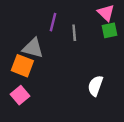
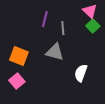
green square: (110, 30) -> (93, 26), turned -32
gray triangle: (33, 48) -> (55, 52), moved

